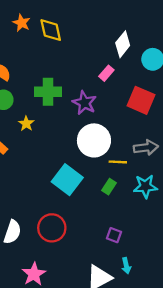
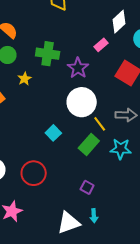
yellow line: (118, 162) -> (100, 124), turned 42
cyan square: (67, 180) -> (53, 133), size x0.6
green rectangle: (109, 187) -> (89, 144), size x1.5

